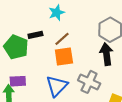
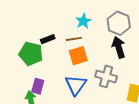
cyan star: (57, 13) -> (83, 21), moved
brown line: (62, 39) -> (74, 39), turned 42
purple rectangle: (18, 81) -> (38, 86), turned -63

